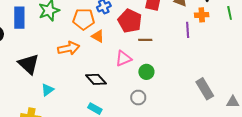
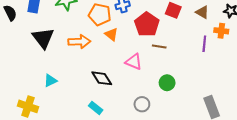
pink triangle: (123, 58) -> (134, 62), turned 36
black triangle: (29, 64) -> (43, 38), moved
green circle: (146, 72) -> (167, 83), moved

